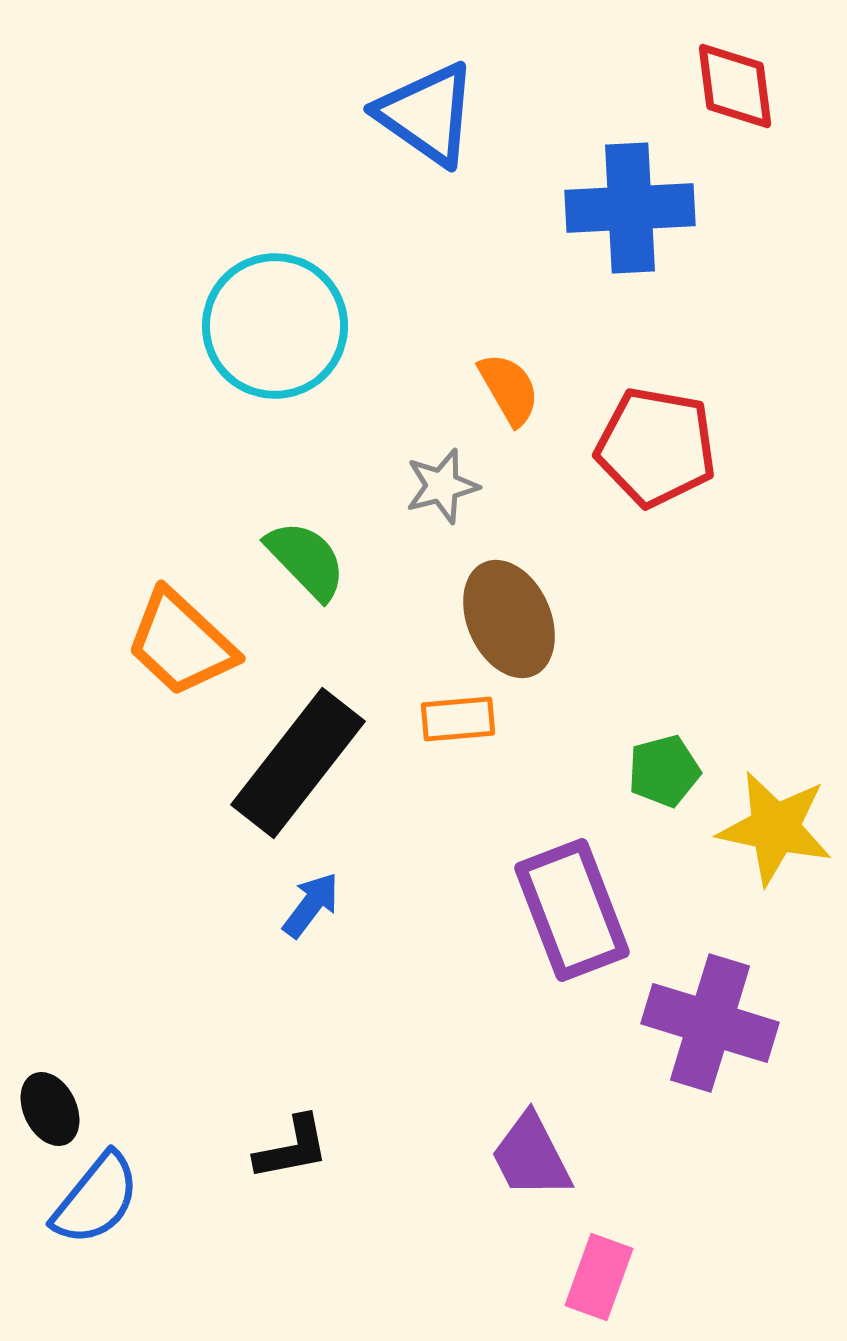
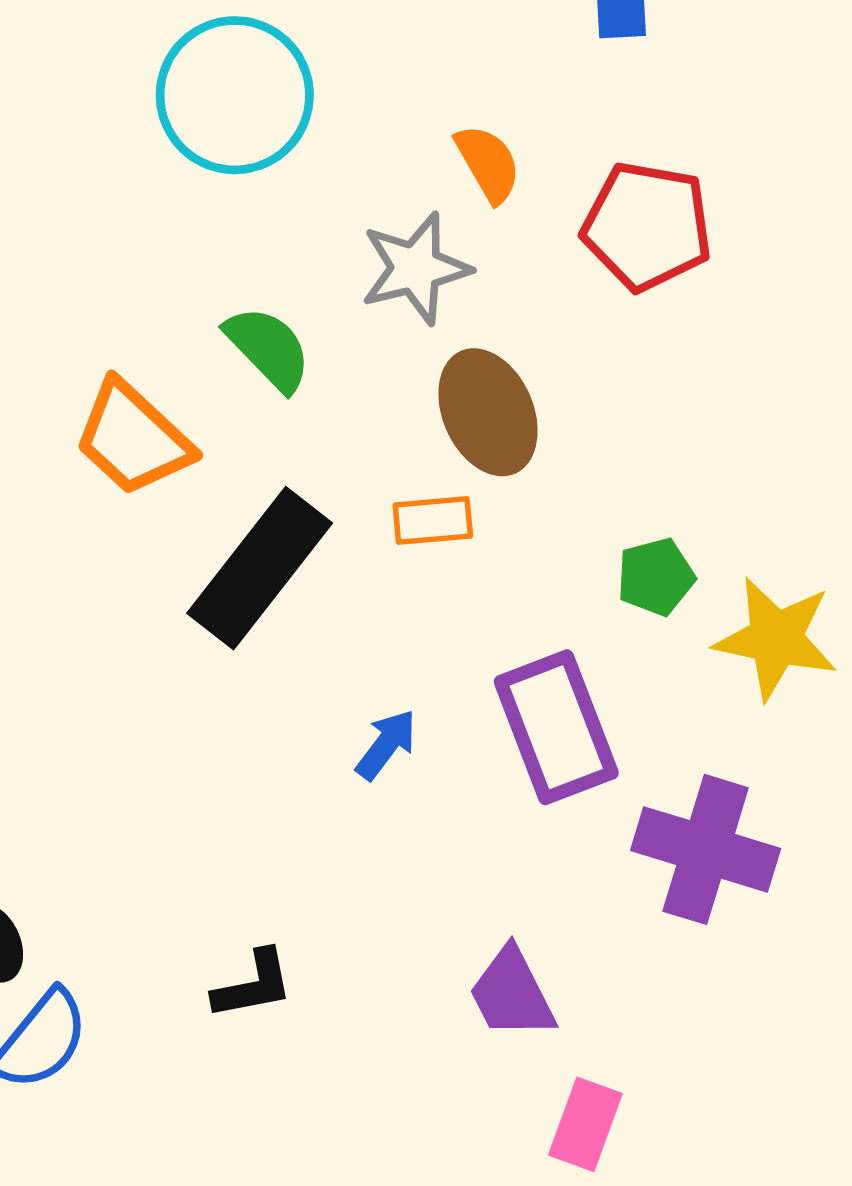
gray star: (442, 486) -> (415, 268), size x1.4
blue arrow: (311, 905) -> (386, 745), moved

